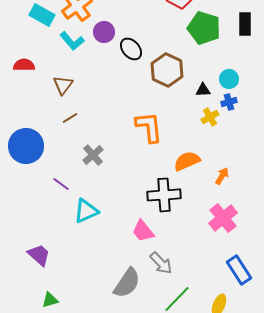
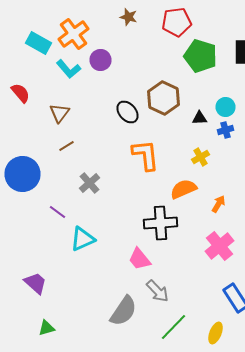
black ellipse: (131, 49) -> (128, 112), moved
red semicircle: (24, 65) -> (20, 93), turned 50
yellow cross: (210, 117) -> (200, 157), moved

